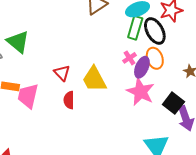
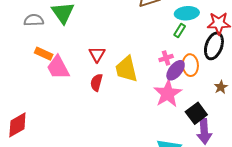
green rectangle: (135, 28) -> (180, 30), size x0.6
black ellipse: (155, 31) -> (214, 46), moved, turned 32
pink trapezoid: (28, 96) -> (58, 68), turned -56

